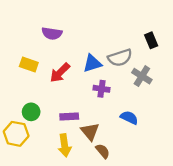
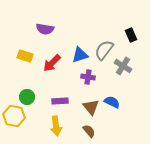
gray semicircle: (120, 58) -> (104, 50), turned 145
brown triangle: (90, 131) -> (91, 107), moved

